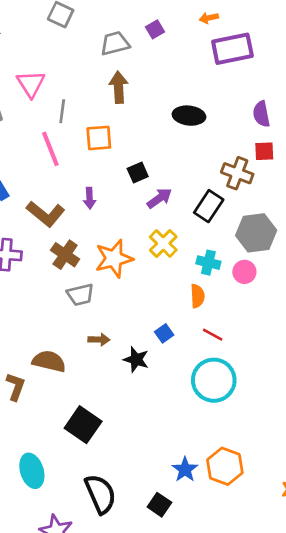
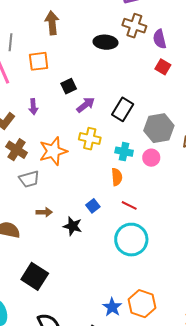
red square: (264, 151) -> (163, 67), turned 35
brown cross: (237, 173) -> (134, 26), moved
yellow cross: (163, 243) -> (90, 139), turned -30

